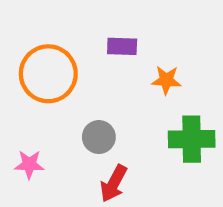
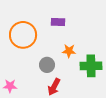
orange star: (166, 80) -> (69, 51), moved
pink star: (29, 164) -> (10, 86), moved

